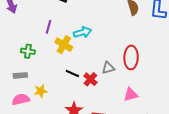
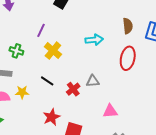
cyan arrow: (83, 32) -> (94, 40), moved
red ellipse: (131, 57) -> (128, 58), moved
black line: (72, 74) -> (47, 81), moved

